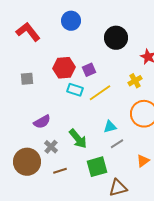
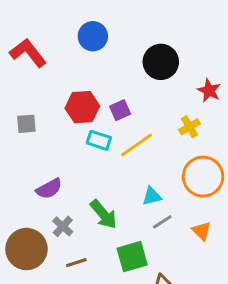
orange triangle: (143, 161) -> (202, 231), moved, turned -40

